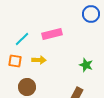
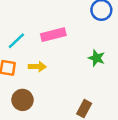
green star: (86, 65) -> (96, 58), moved

